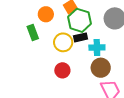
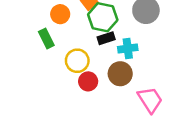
yellow circle: (63, 42) -> (77, 61), moved
brown circle: (101, 68) -> (120, 74), moved

